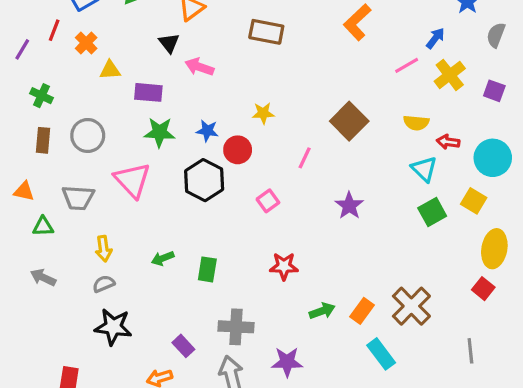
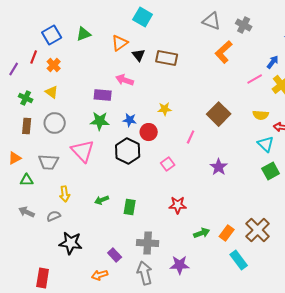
black triangle: (169, 43) -> (139, 55), moved
yellow triangle: (110, 70) -> (52, 92), moved, turned 40
purple rectangle: (148, 92) -> (103, 95), moved
orange triangle: (24, 191) -> (15, 158), turned -40
gray semicircle: (104, 284) -> (54, 216), moved

